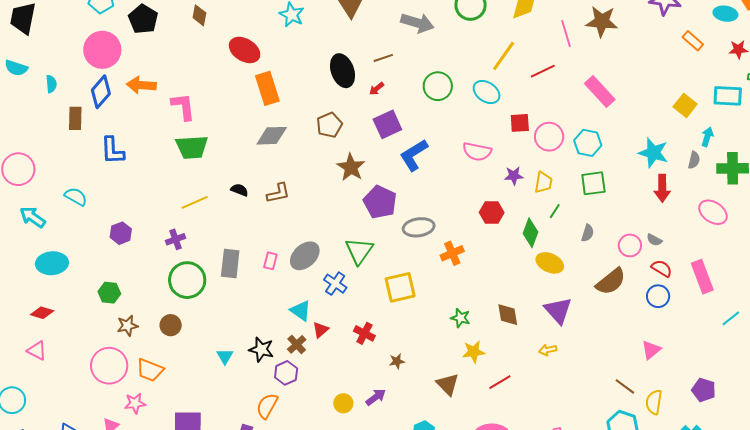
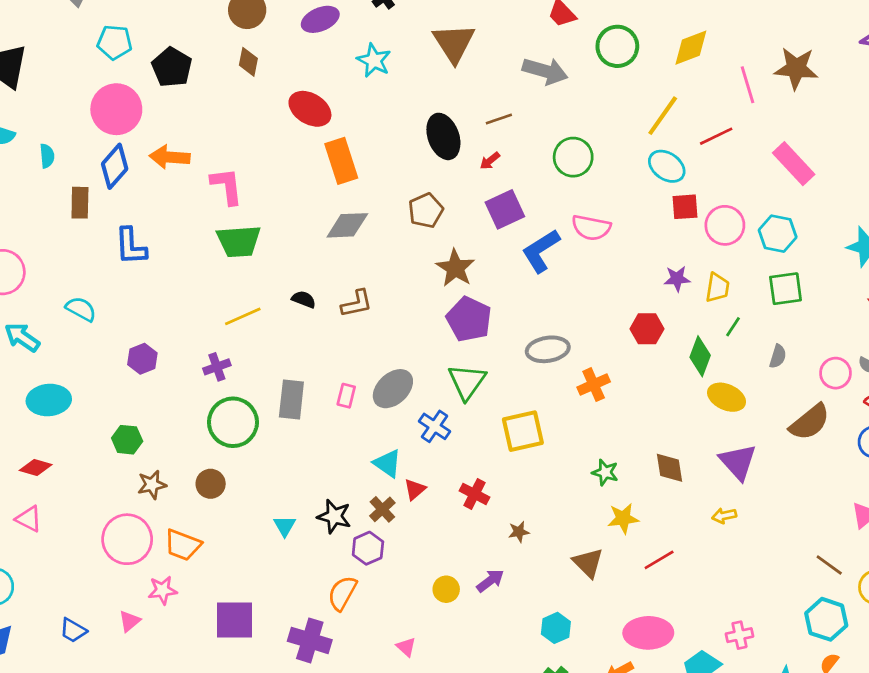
cyan ellipse: (487, 92) -> (667, 166), moved
pink semicircle: (477, 152) -> (591, 228), moved
purple pentagon: (380, 202) -> (469, 319), moved

